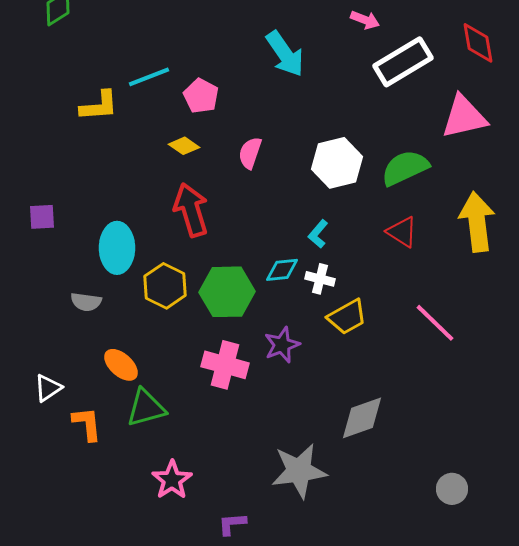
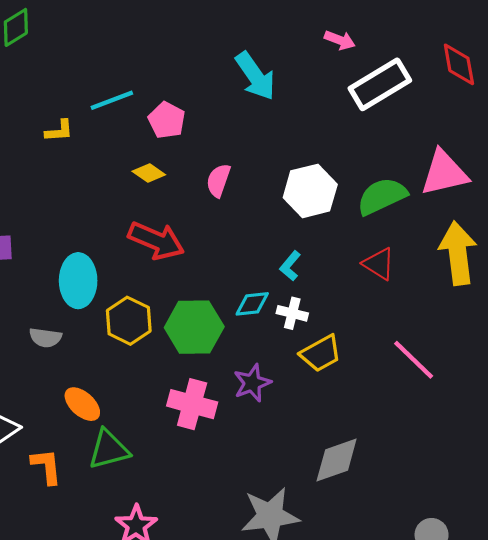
yellow L-shape: (99, 106) -> (59, 131), size x0.7
pink triangle: (464, 117) -> (444, 173), moved
red arrow: (191, 210) -> (156, 241), turned 130

